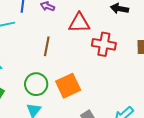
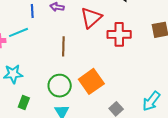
red triangle: (79, 23) -> (91, 18), turned -30

